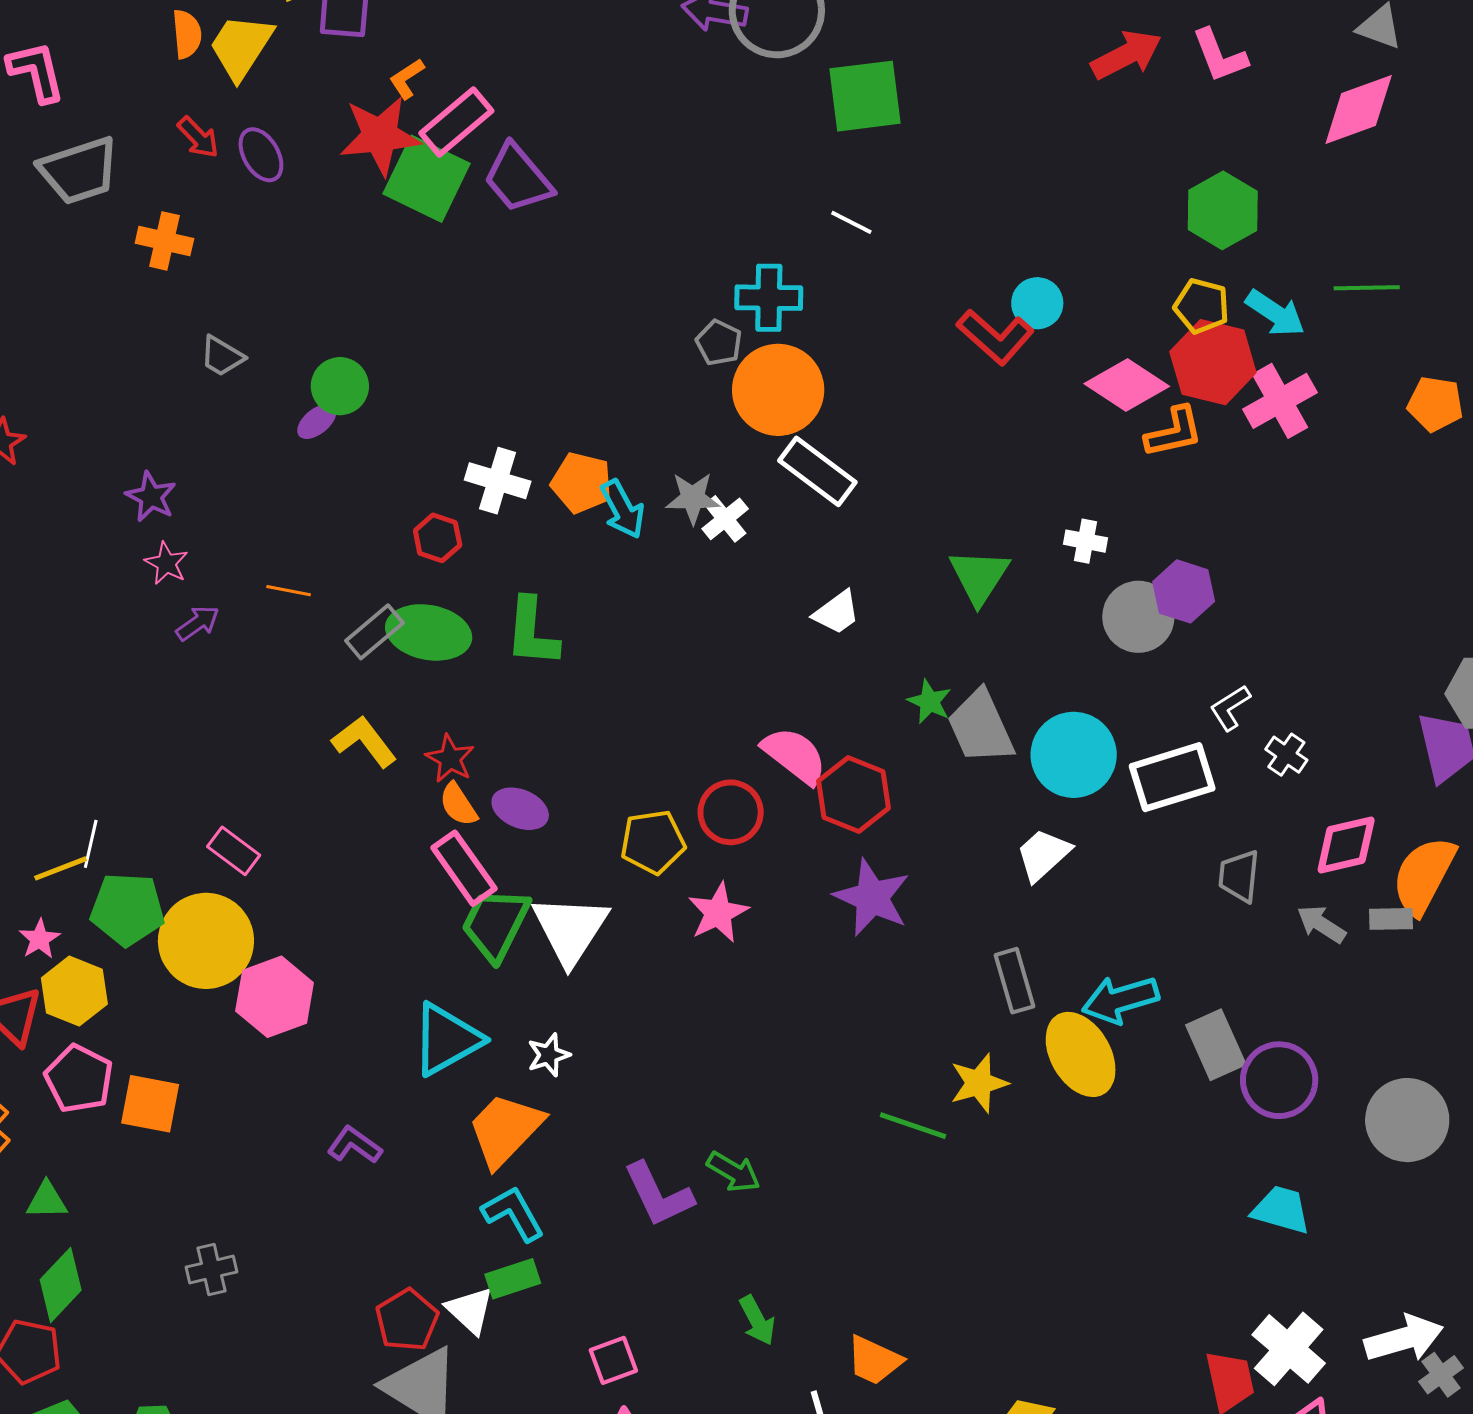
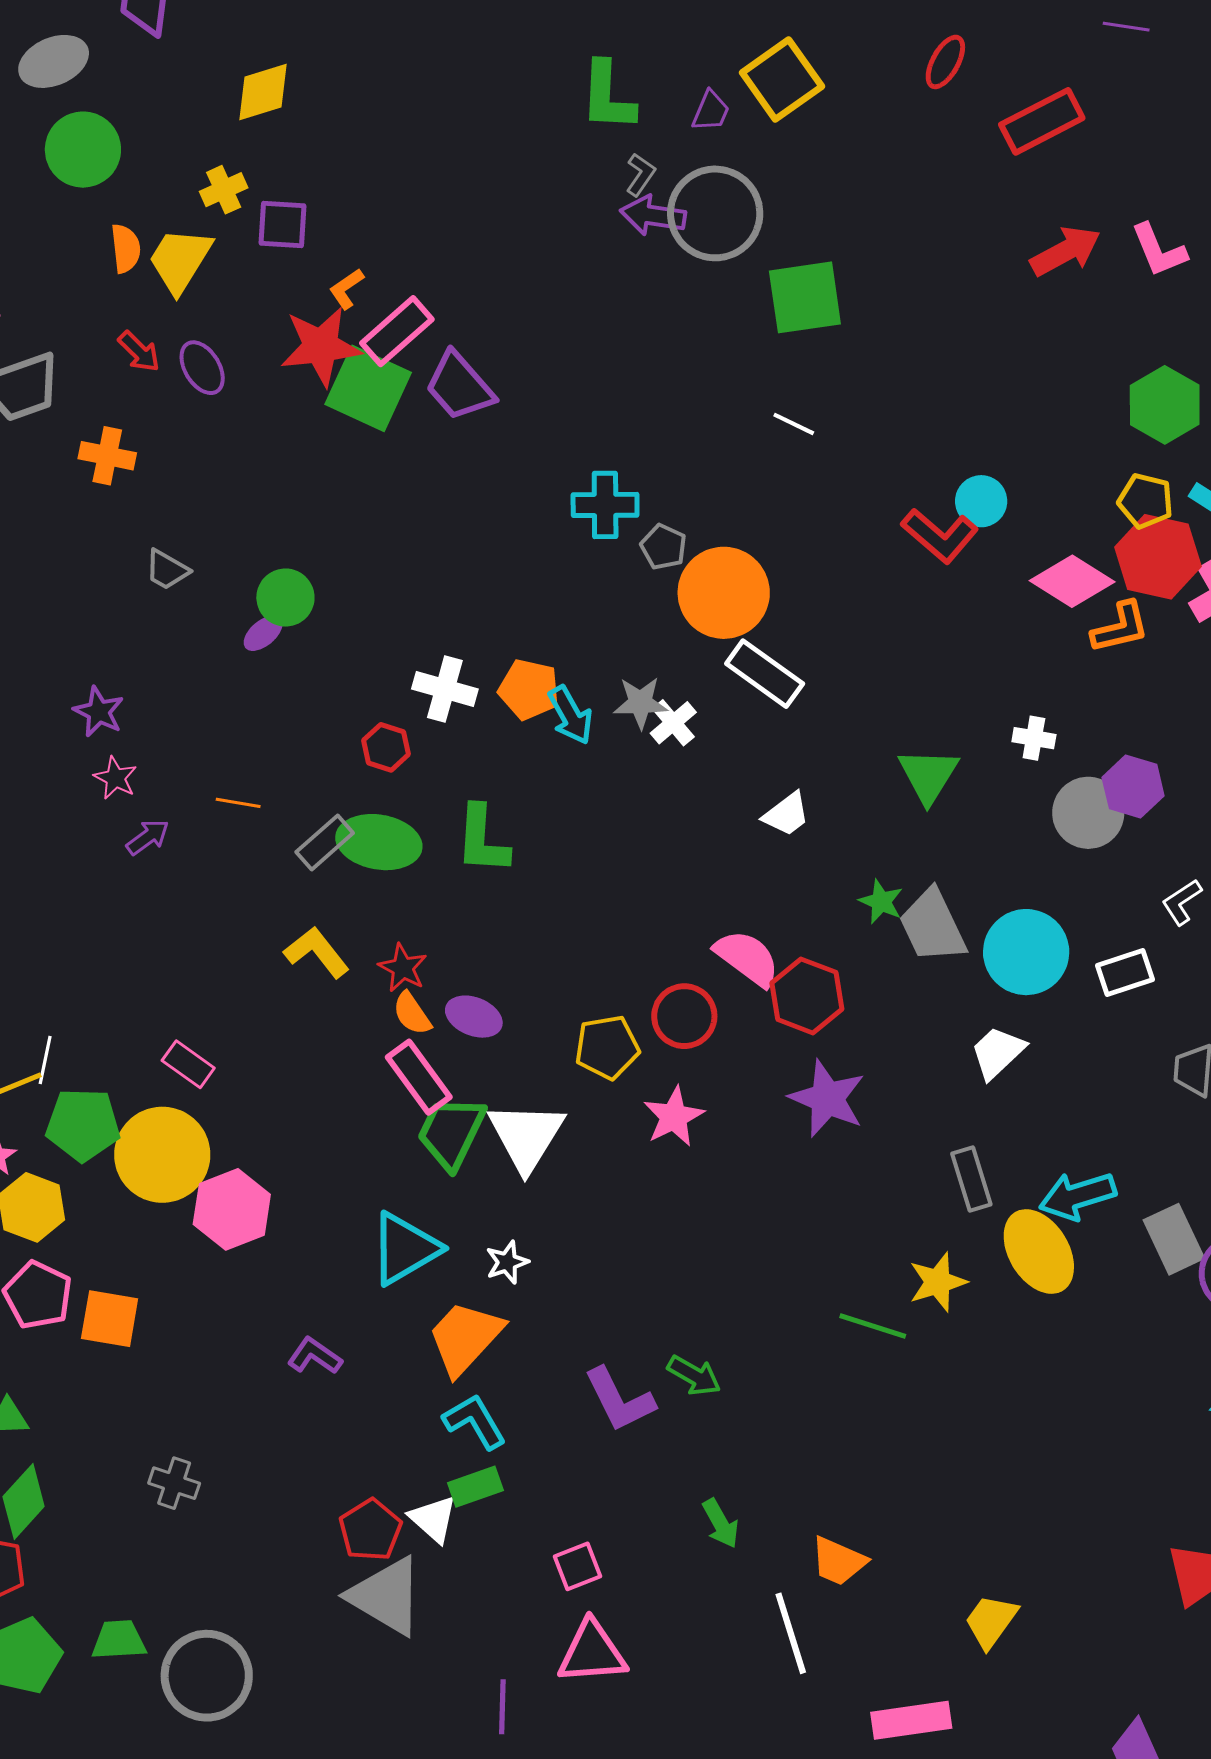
cyan cross: (769, 298) -> (605, 505), moved
white rectangle: (1172, 777) -> (1125, 972), size x0.7
gray cross: (212, 1270) -> (174, 1483), turned 33

